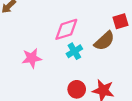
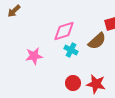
cyan cross: (74, 51) -> (71, 50), turned -32

